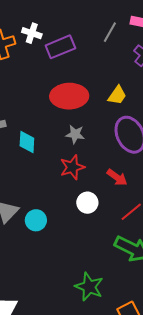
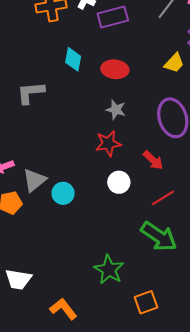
yellow trapezoid: (117, 95) -> (174, 63), moved
red ellipse: (69, 96) -> (115, 69), size x0.7
cyan diamond: (27, 142) -> (73, 59), moved

